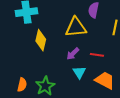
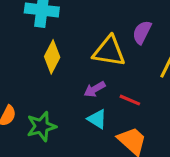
cyan triangle: (79, 72) -> (97, 119), turned -40

